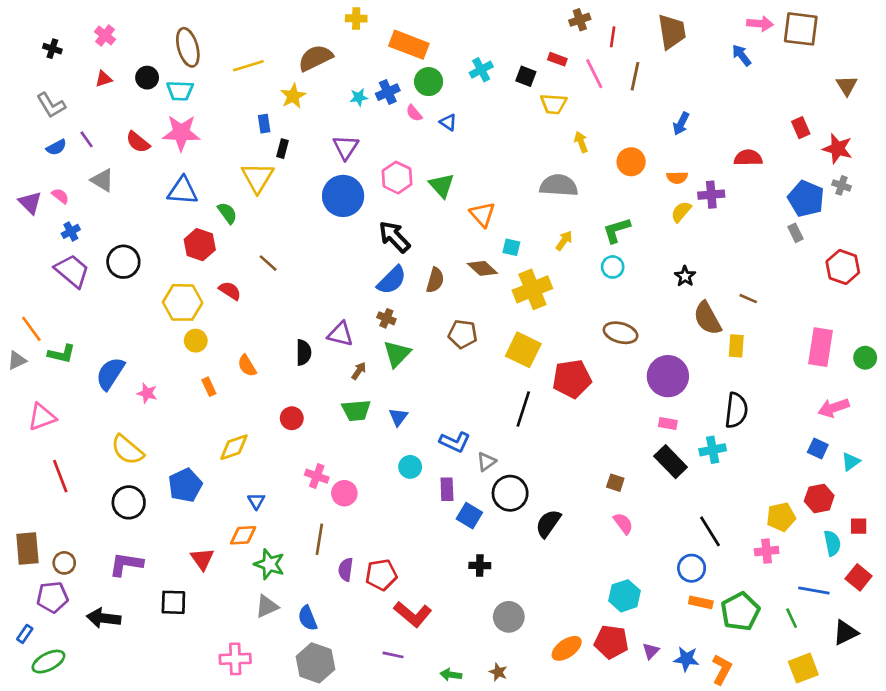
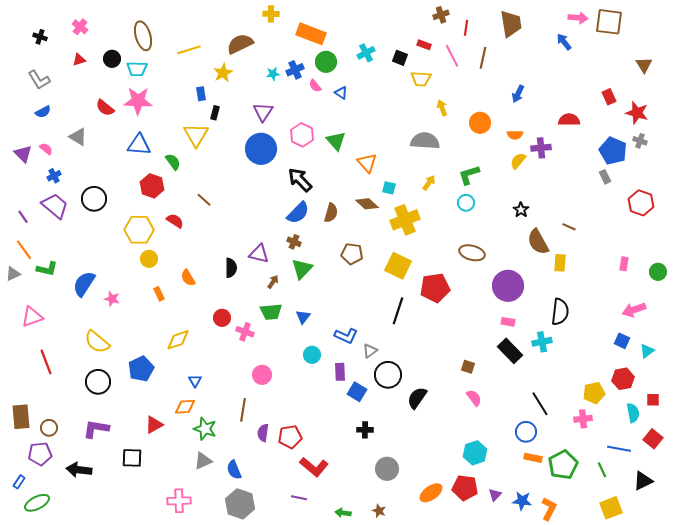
purple line: (87, 139) -> (23, 217), moved
pink rectangle: (820, 347) -> (624, 264), size x0.5
pink cross: (317, 476) -> (245, 332), moved
red triangle: (202, 559) -> (154, 425), turned 36

